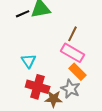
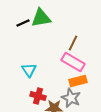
orange rectangle: (78, 72) -> (78, 81), turned -60
red cross: (38, 87) -> (38, 96), size x0.7

